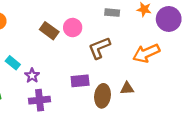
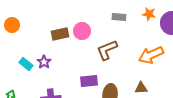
brown rectangle: (49, 31) -> (60, 34), turned -48
purple star: (32, 76) -> (44, 62), moved
brown triangle: (127, 88) -> (141, 88), moved

